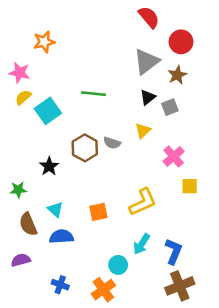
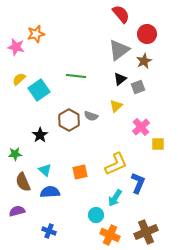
pink star: (20, 73) -> (16, 47), moved
yellow square: (190, 186) -> (158, 144), moved
blue L-shape: (174, 251) -> (138, 183), moved
orange cross: (103, 290) -> (110, 235), moved, turned -30

